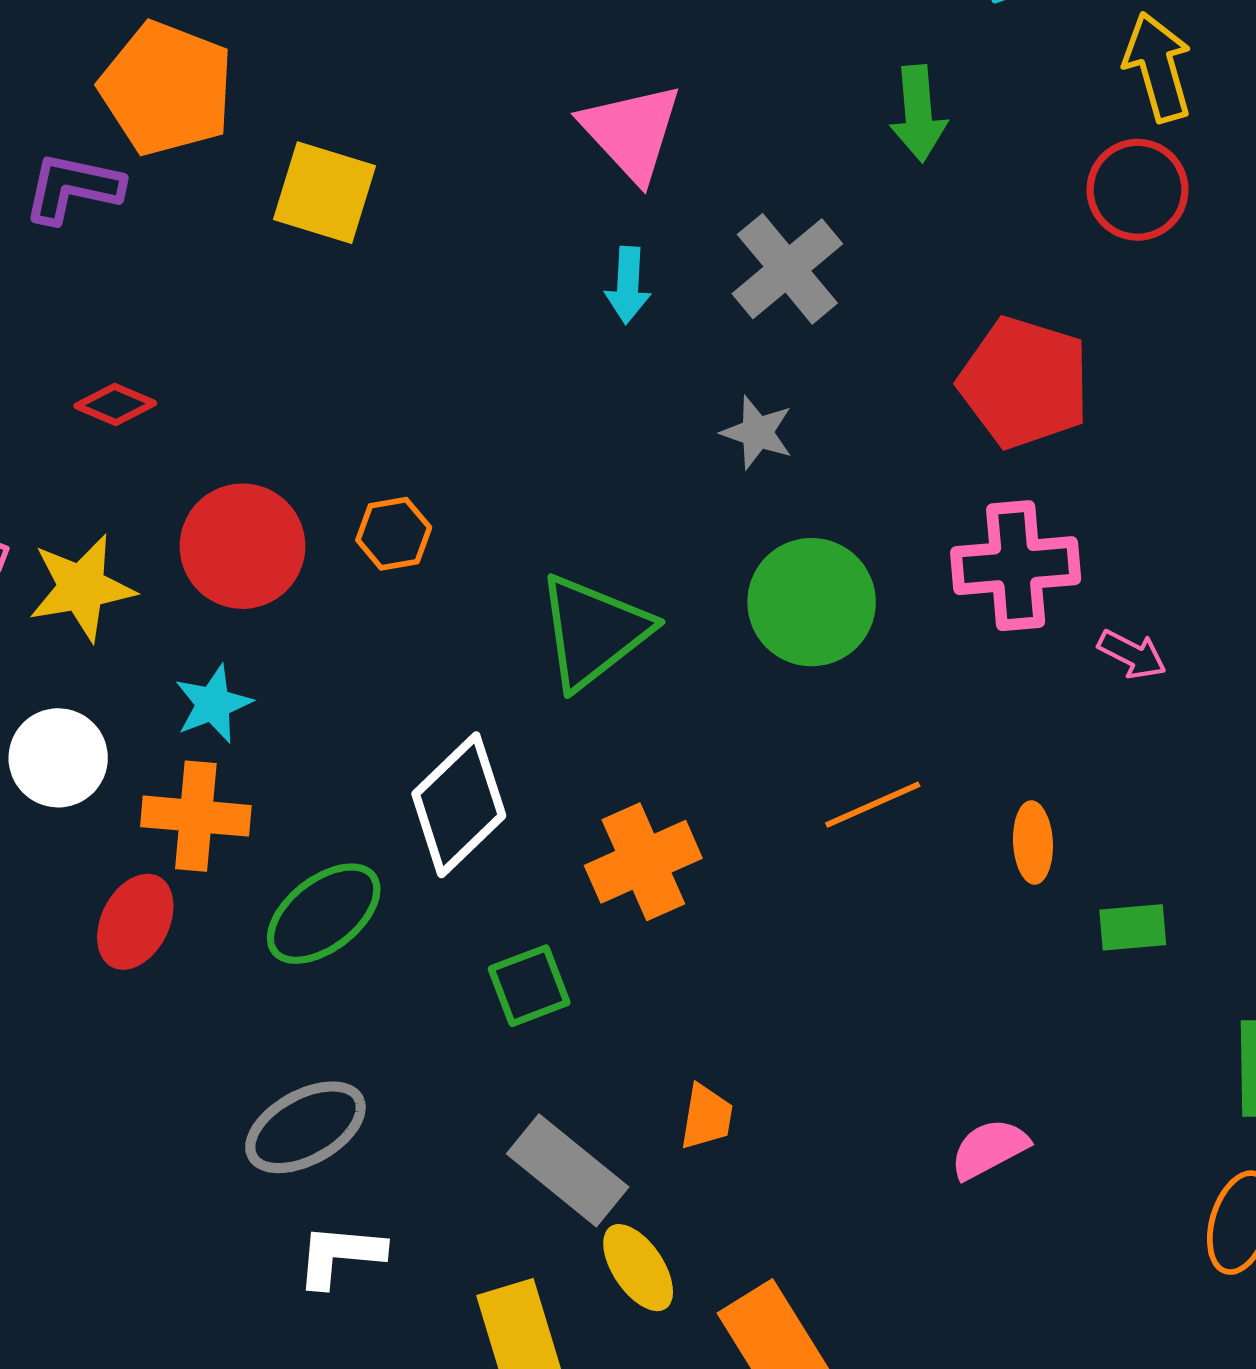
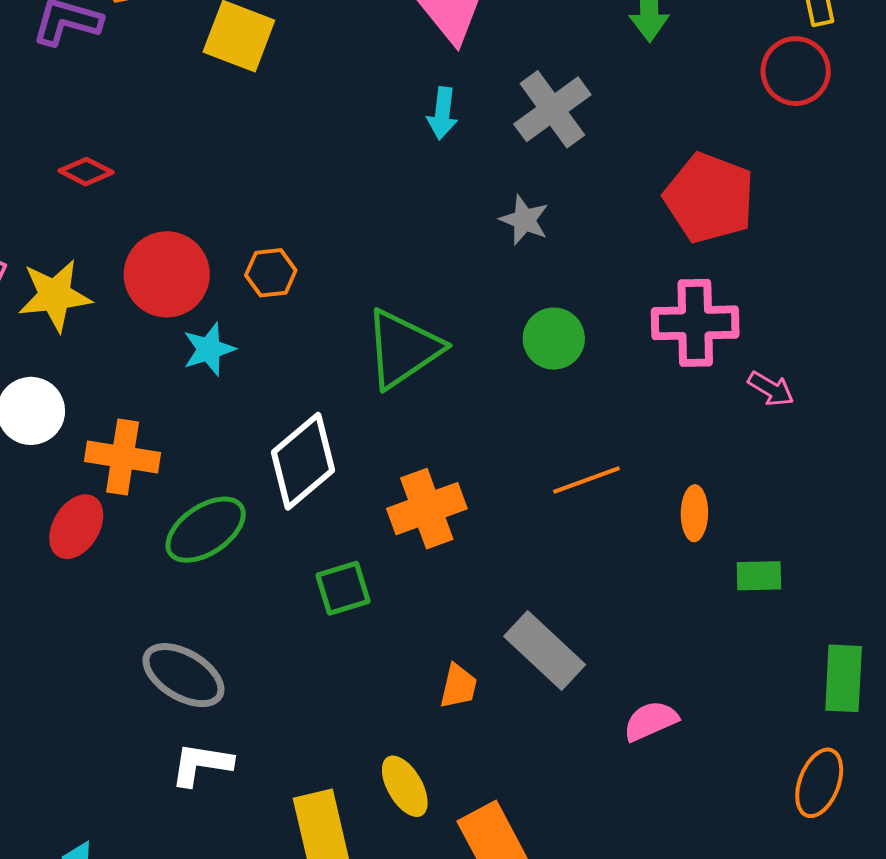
green circle: (812, 602) -> (554, 339), size x0.7
cyan star: (213, 704) -> (209, 349), moved
gray ellipse: (305, 1127) -> (183, 675), turned 56
gray rectangle: (568, 1170) -> (545, 650), moved

